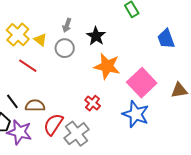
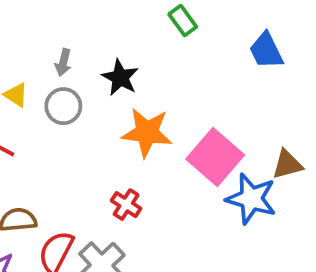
blue trapezoid: (166, 39) -> (266, 51), moved
blue star: (136, 114) -> (251, 199), moved

